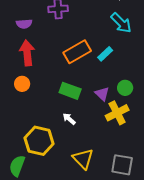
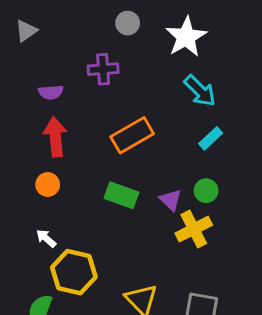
cyan rectangle: (105, 54) -> (211, 138), moved
white arrow: (69, 119) -> (46, 238), moved

